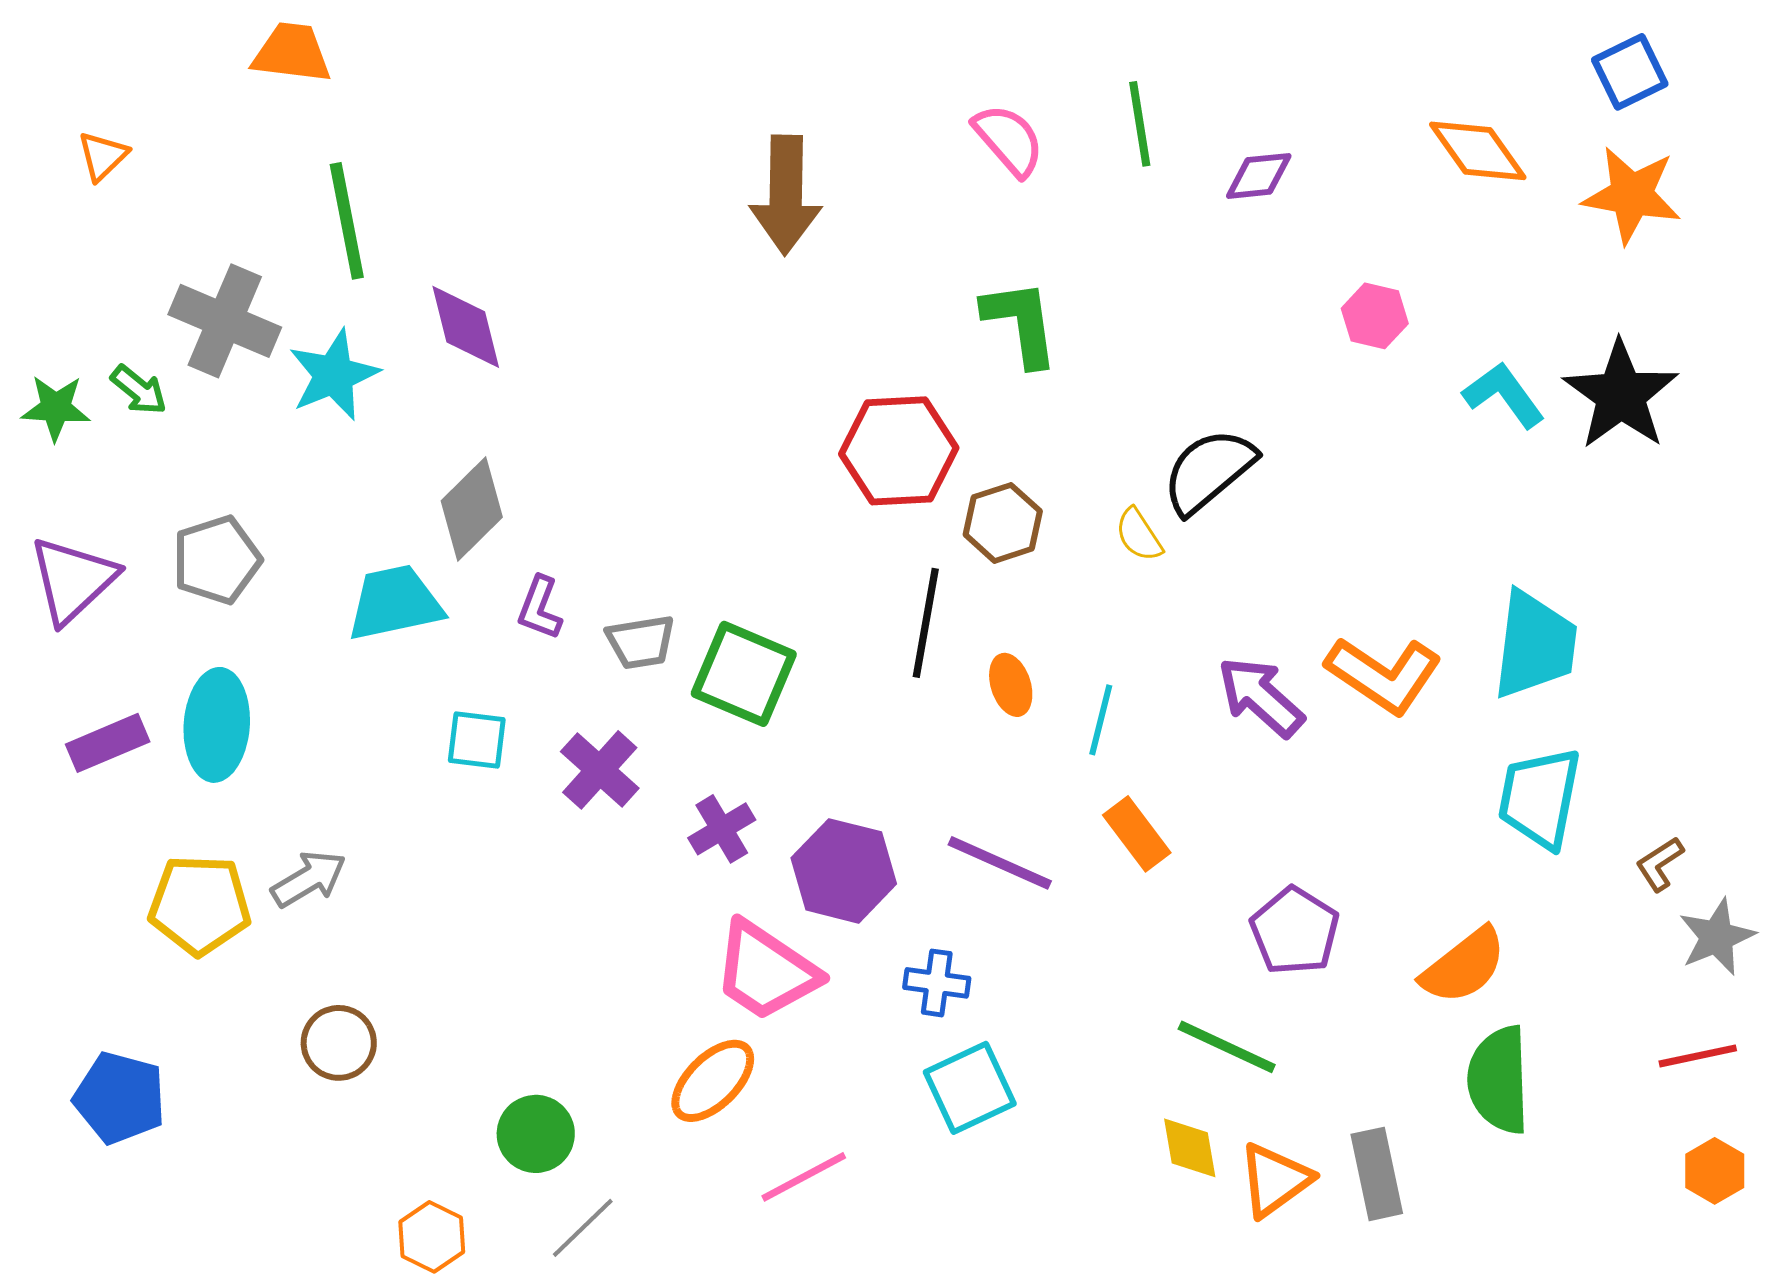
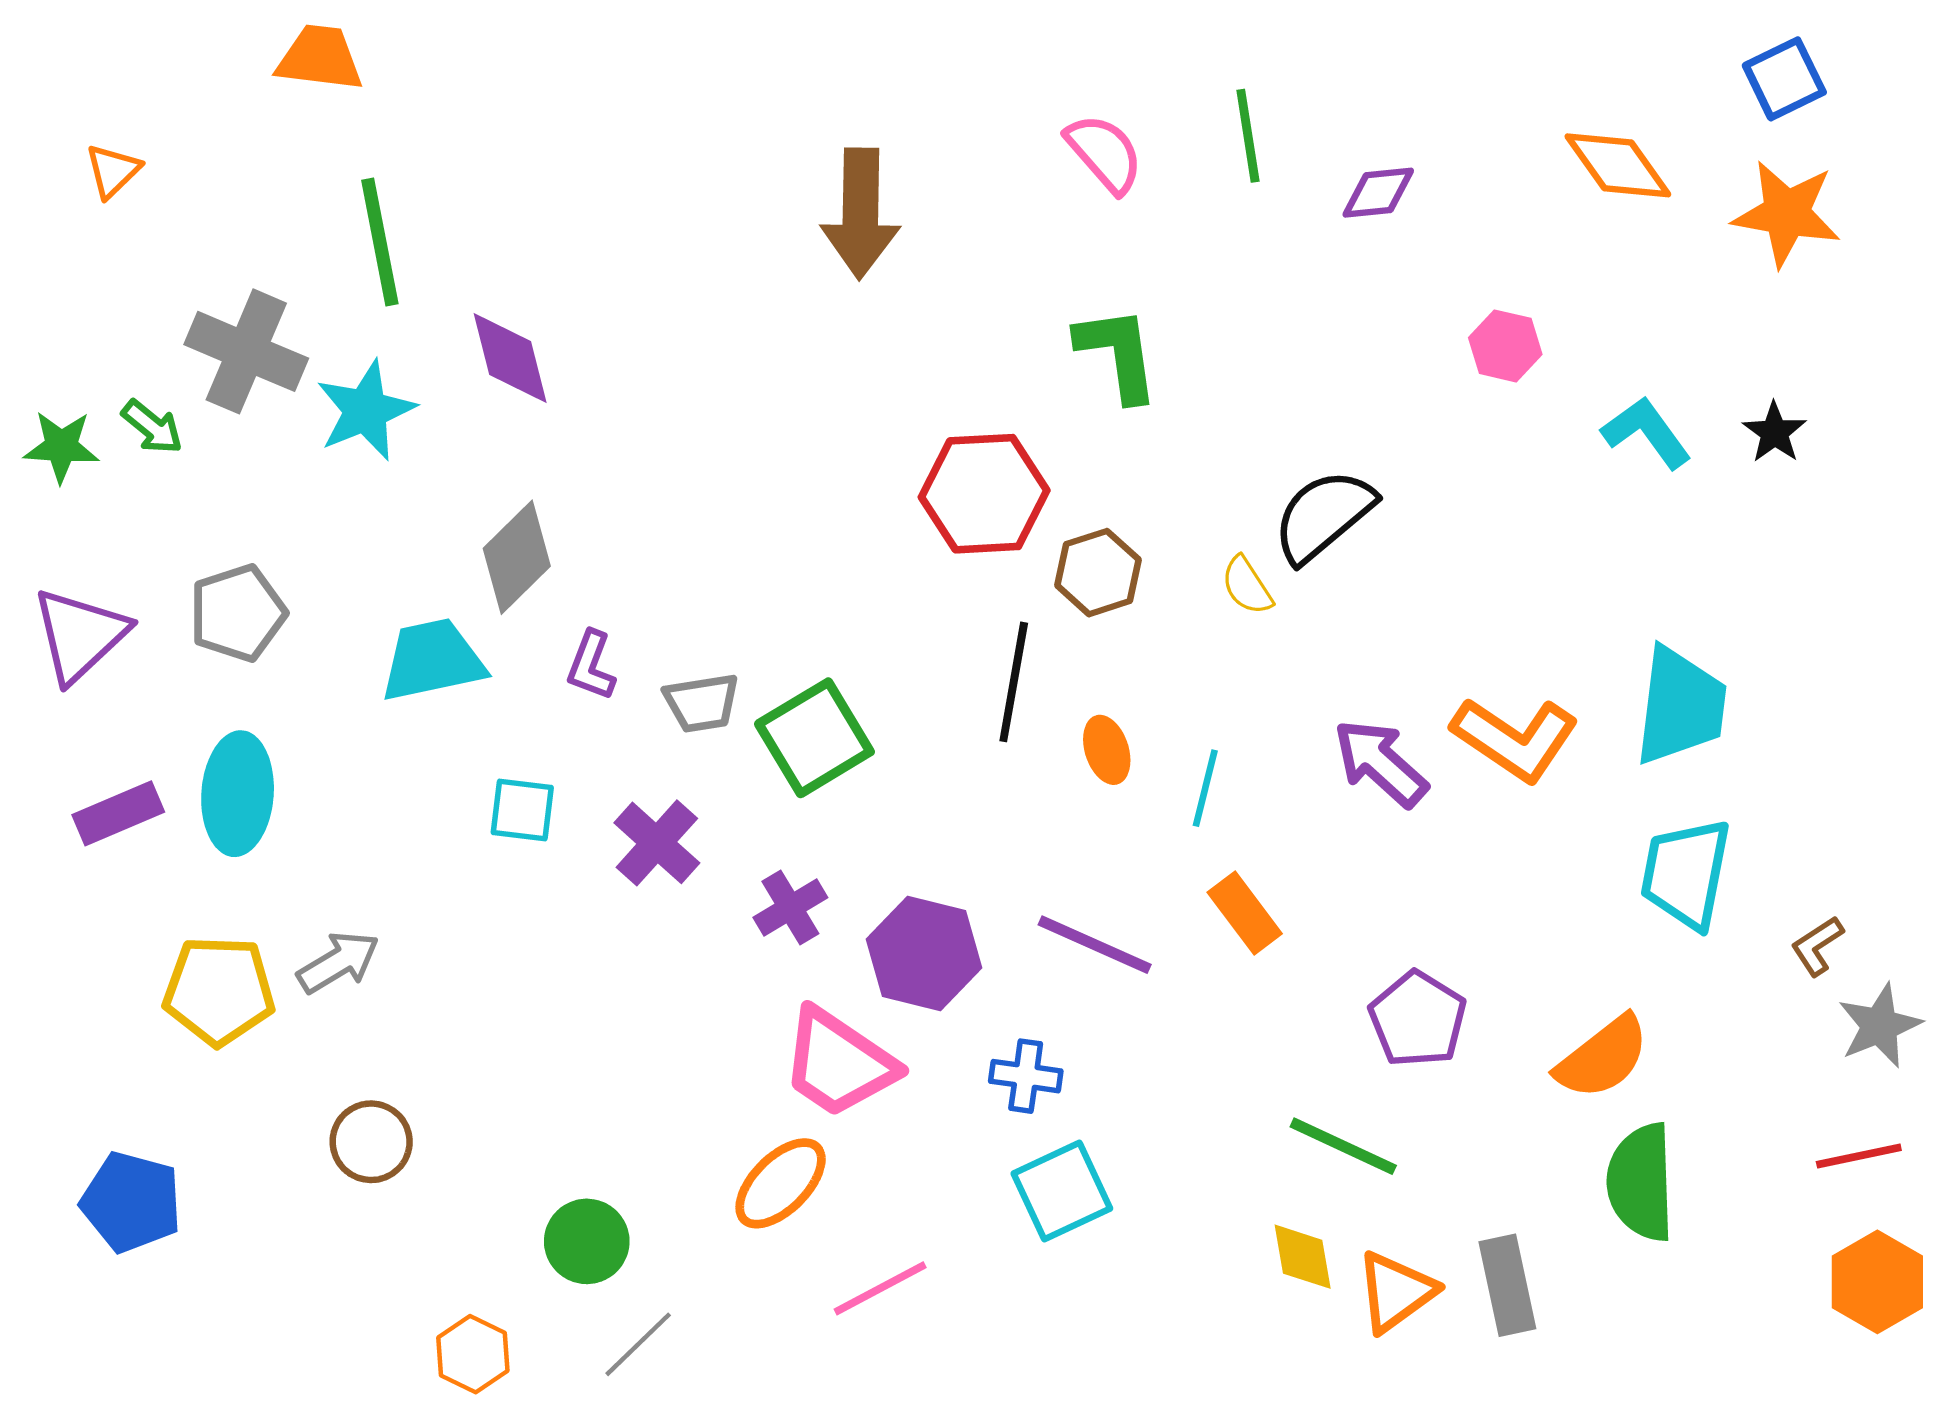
black star: (1621, 395) -> (1775, 432), size x0.5
green square: (744, 674) -> (814, 738), turned 36
orange hexagon: (1715, 1171) -> (1877, 1282), size x1.4

